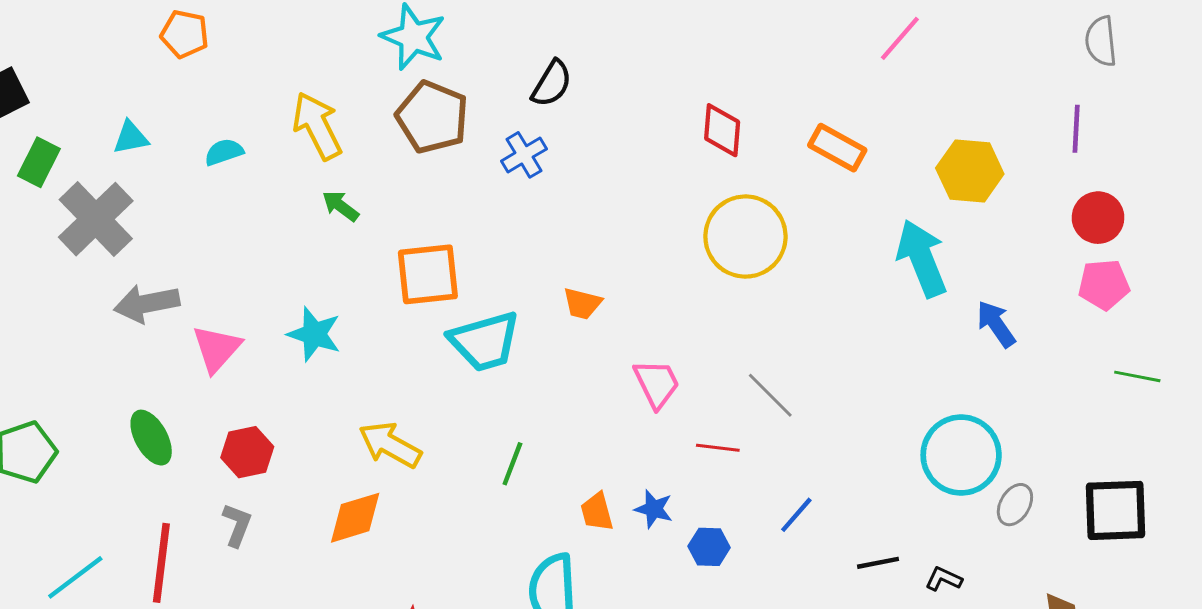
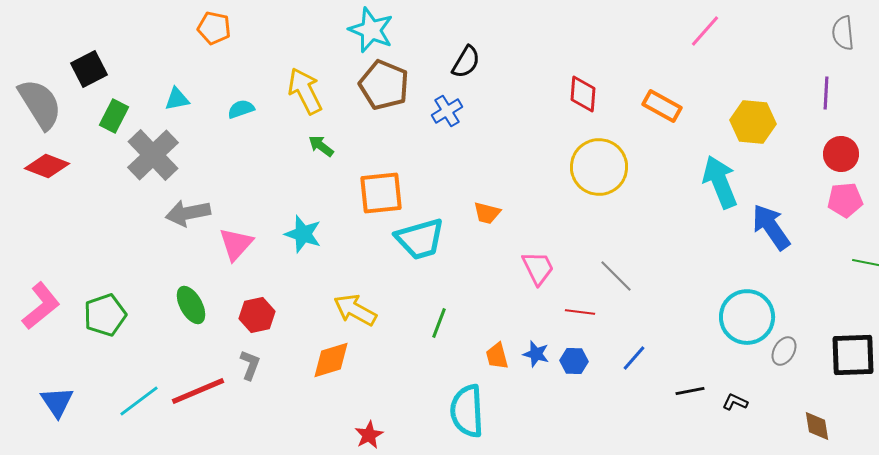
blue arrow: (996, 324) -> (771, 227), size x1.4
blue hexagon: (709, 547) -> (574, 361), moved
red line: (161, 563) -> (198, 391), turned 60

